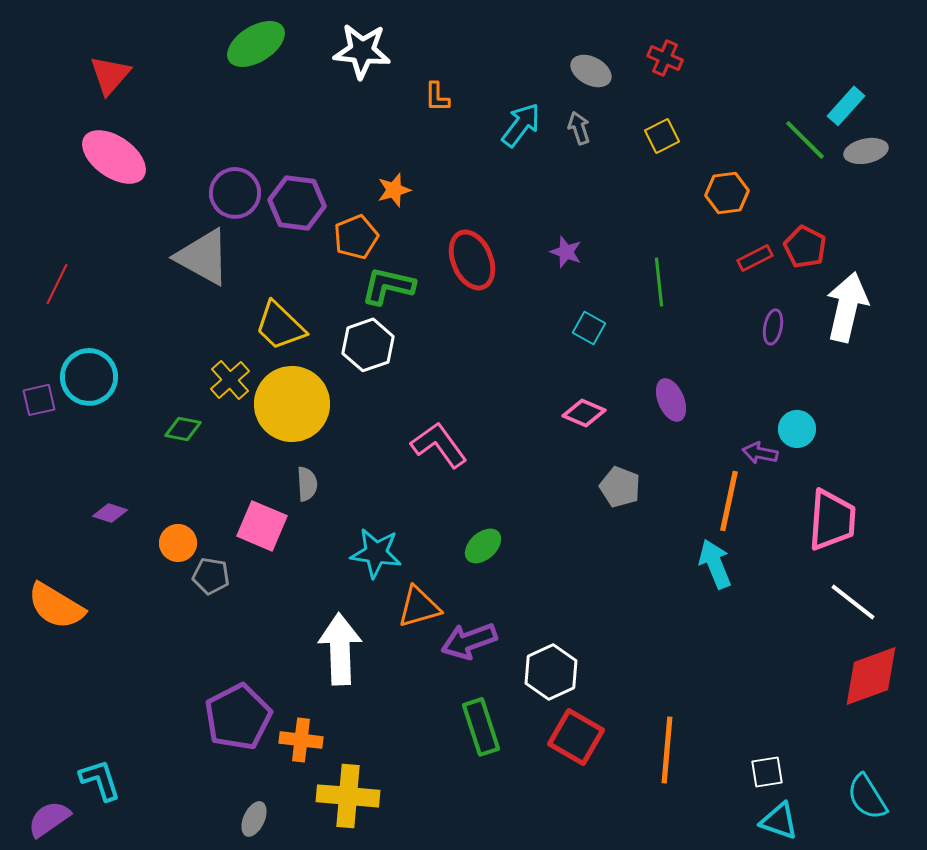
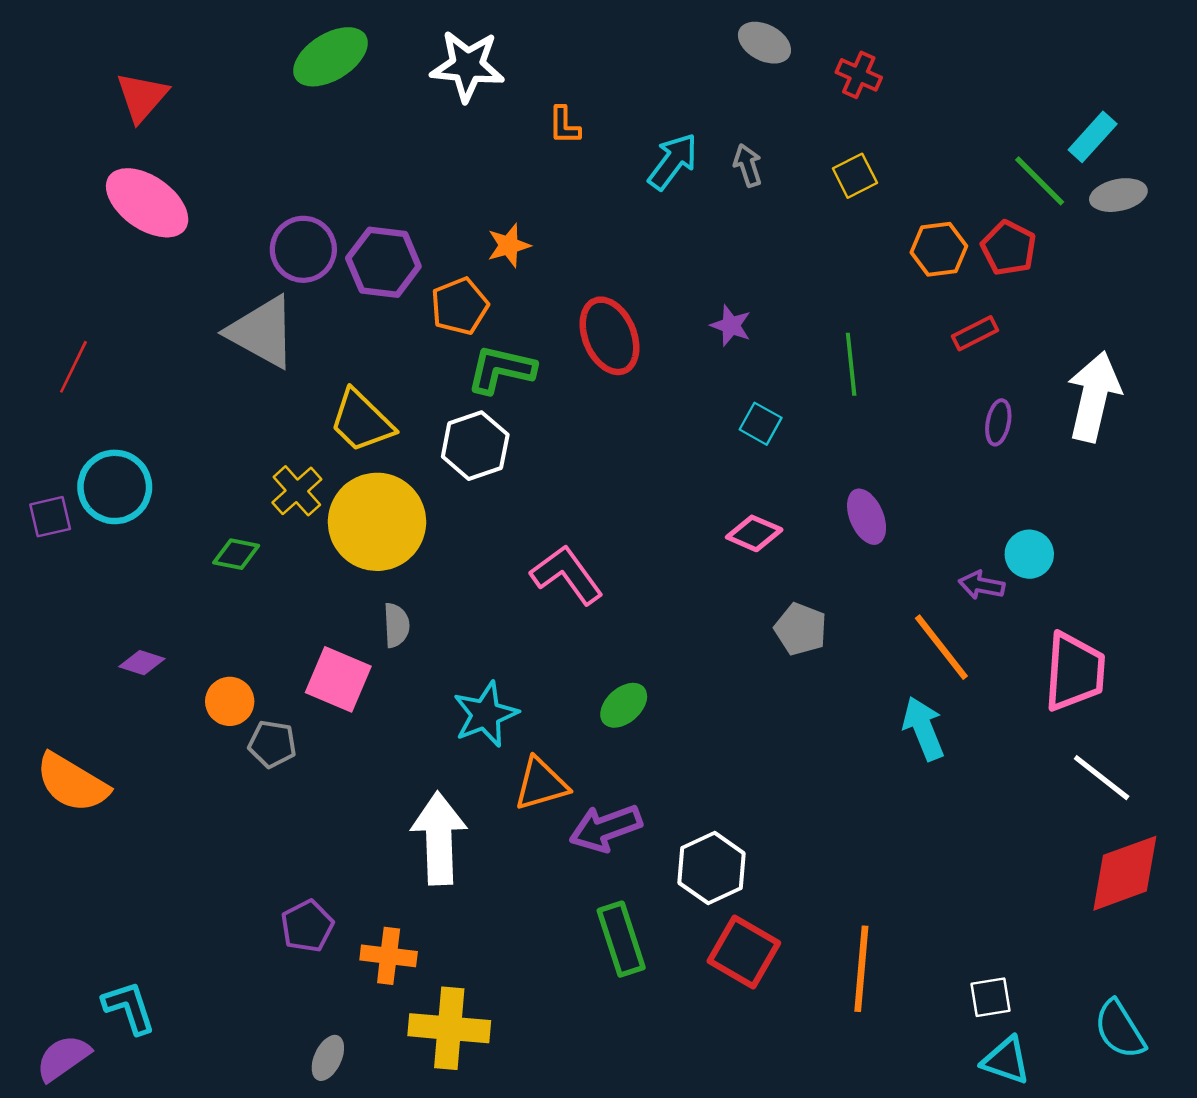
gray ellipse: (591, 71) -> (764, 43), moved
red pentagon: (805, 247) -> (1009, 248), moved
orange line: (729, 501) -> (941, 647), turned -50
cyan star: (376, 553) -> (485, 714), turned -30
purple pentagon: (238, 717) -> (307, 926), size x0.6

